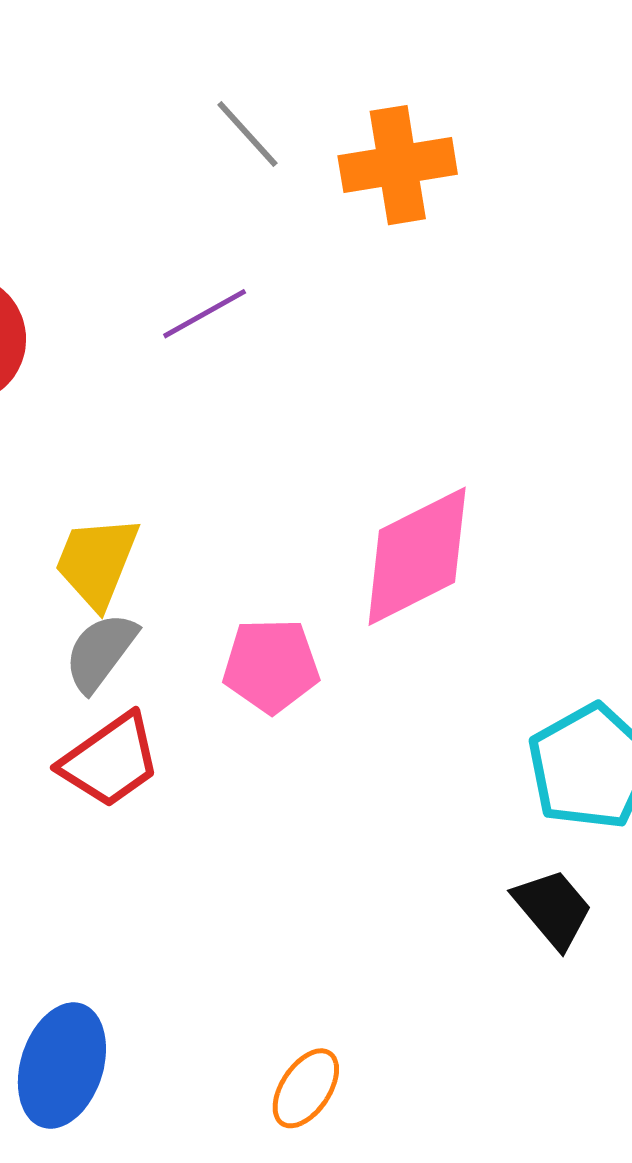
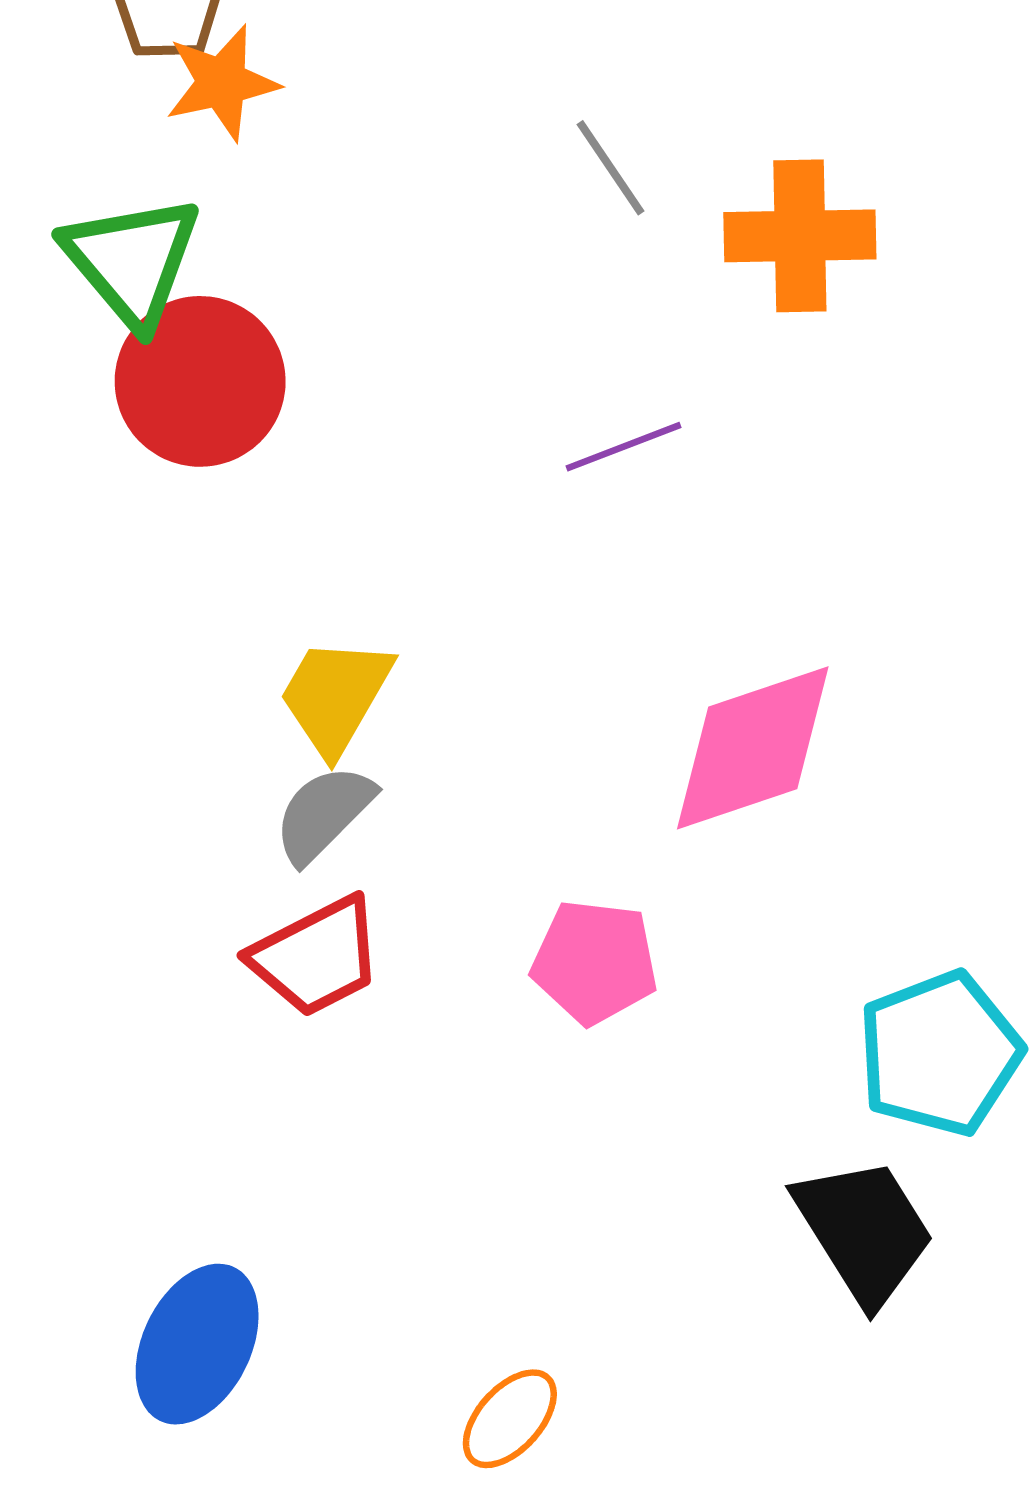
purple line: (205, 314) -> (624, 447), moved
pink pentagon: (271, 666) -> (595, 962), moved
black trapezoid: (553, 909) -> (864, 1231), size x1.4

